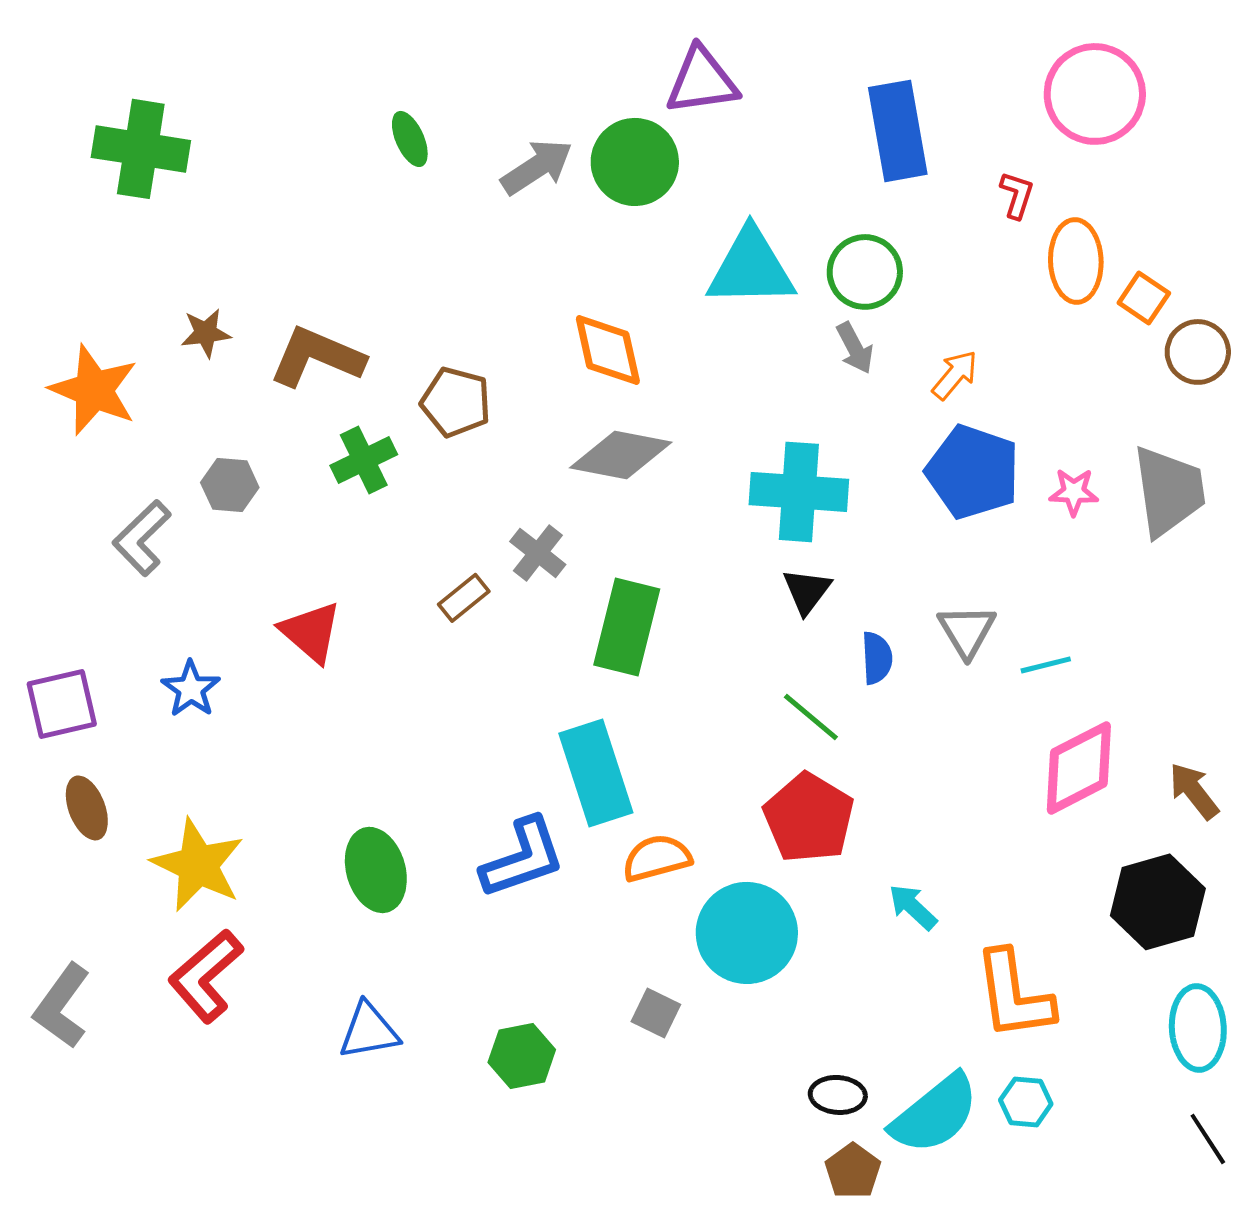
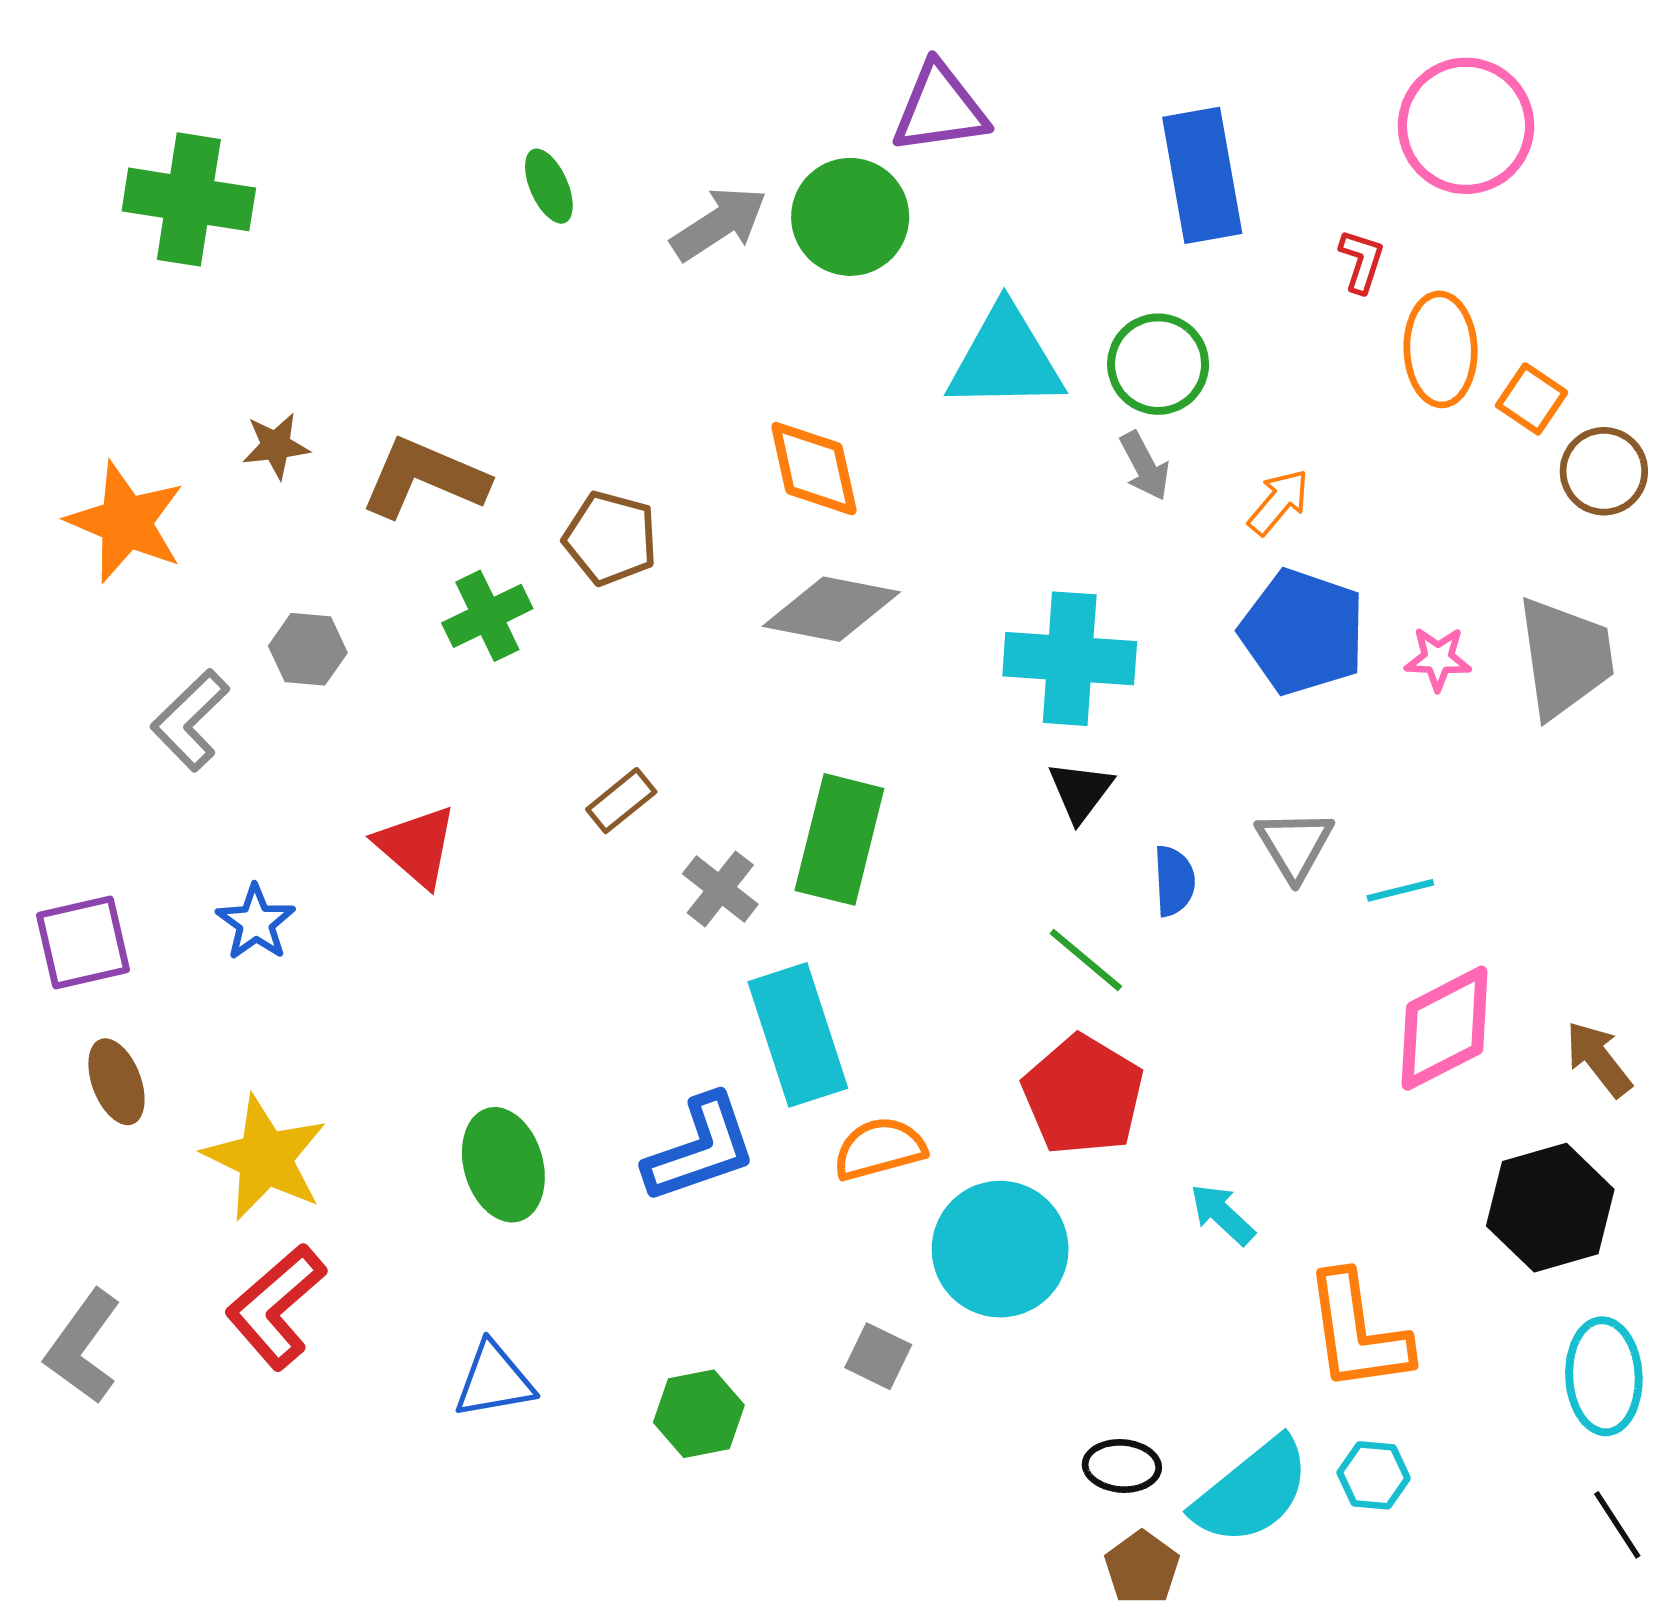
gray cross: (538, 553) -> (720, 889), moved

